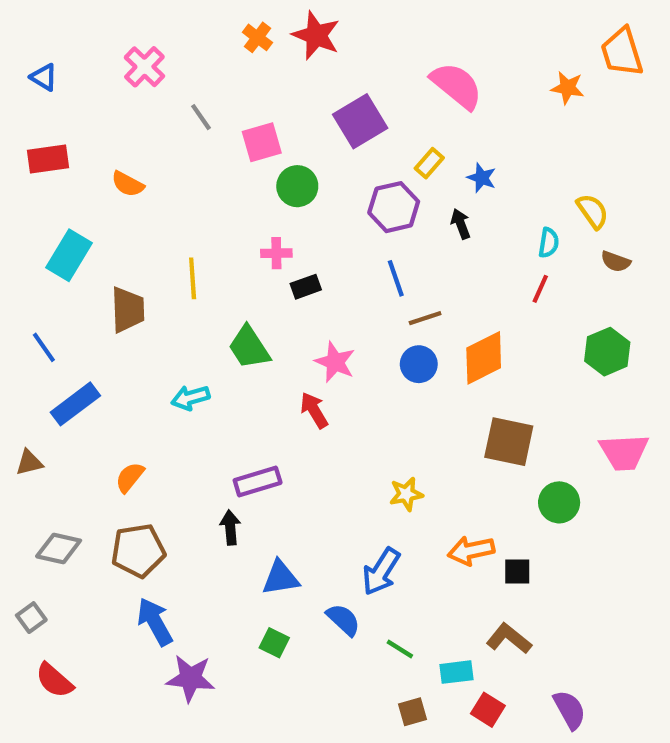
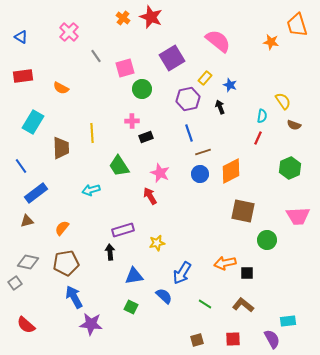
brown triangle: (29, 463) -> (27, 221), moved
yellow star: (406, 494) -> (157, 243), moved
gray square: (31, 618) -> (15, 283), moved
green line: (400, 649) -> (205, 304), moved
cyan rectangle: (456, 672) -> (288, 321), moved
red square: (488, 710) -> (233, 339), turned -35

